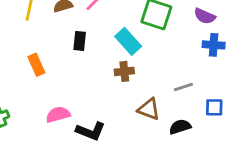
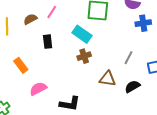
gray line: (183, 87) -> (129, 58), turned -32
pink semicircle: (58, 115) -> (38, 89), moved

